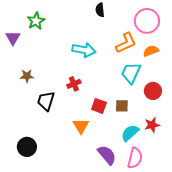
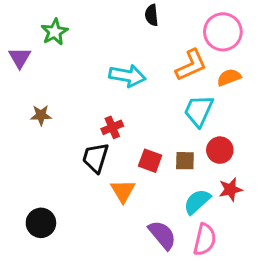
red circle: (153, 91) -> (220, 150), moved
black trapezoid: (46, 101) -> (96, 158), moved

